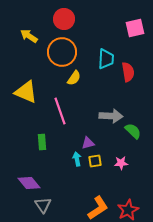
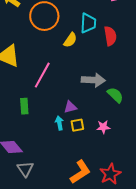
yellow semicircle: (74, 78) -> (70, 40), moved
pink line: (60, 111) -> (42, 75), turned 48

